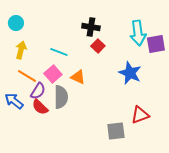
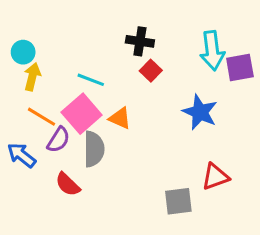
cyan circle: (16, 23) -> (23, 52), moved
pink square: (53, 74) -> (82, 114), size x1.4
red semicircle: (40, 107) -> (68, 184), moved

